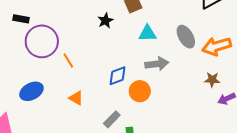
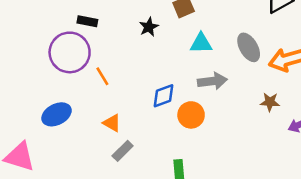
black rectangle: (21, 19) -> (87, 21), moved
brown star: (212, 80) -> (270, 102), moved
gray rectangle: (112, 119) -> (123, 151), moved

